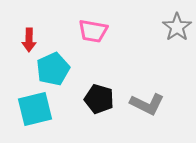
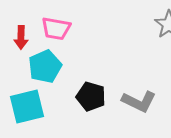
pink trapezoid: (93, 31) -> (56, 28), moved

